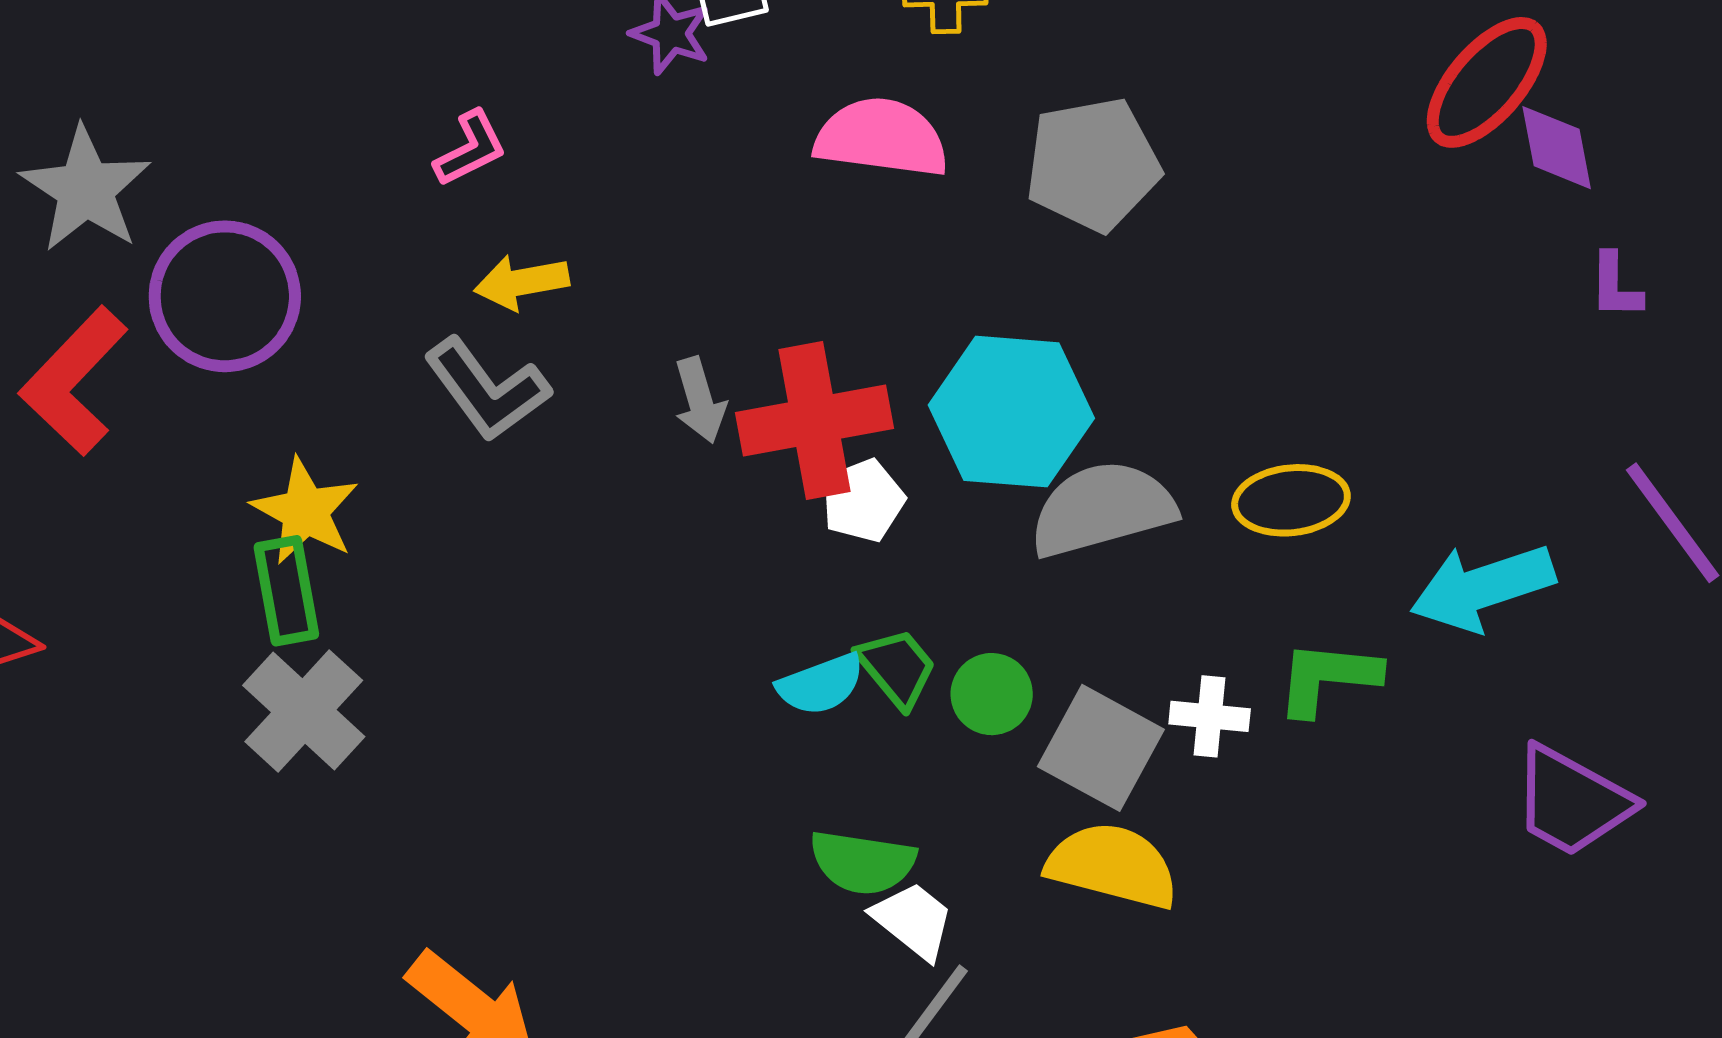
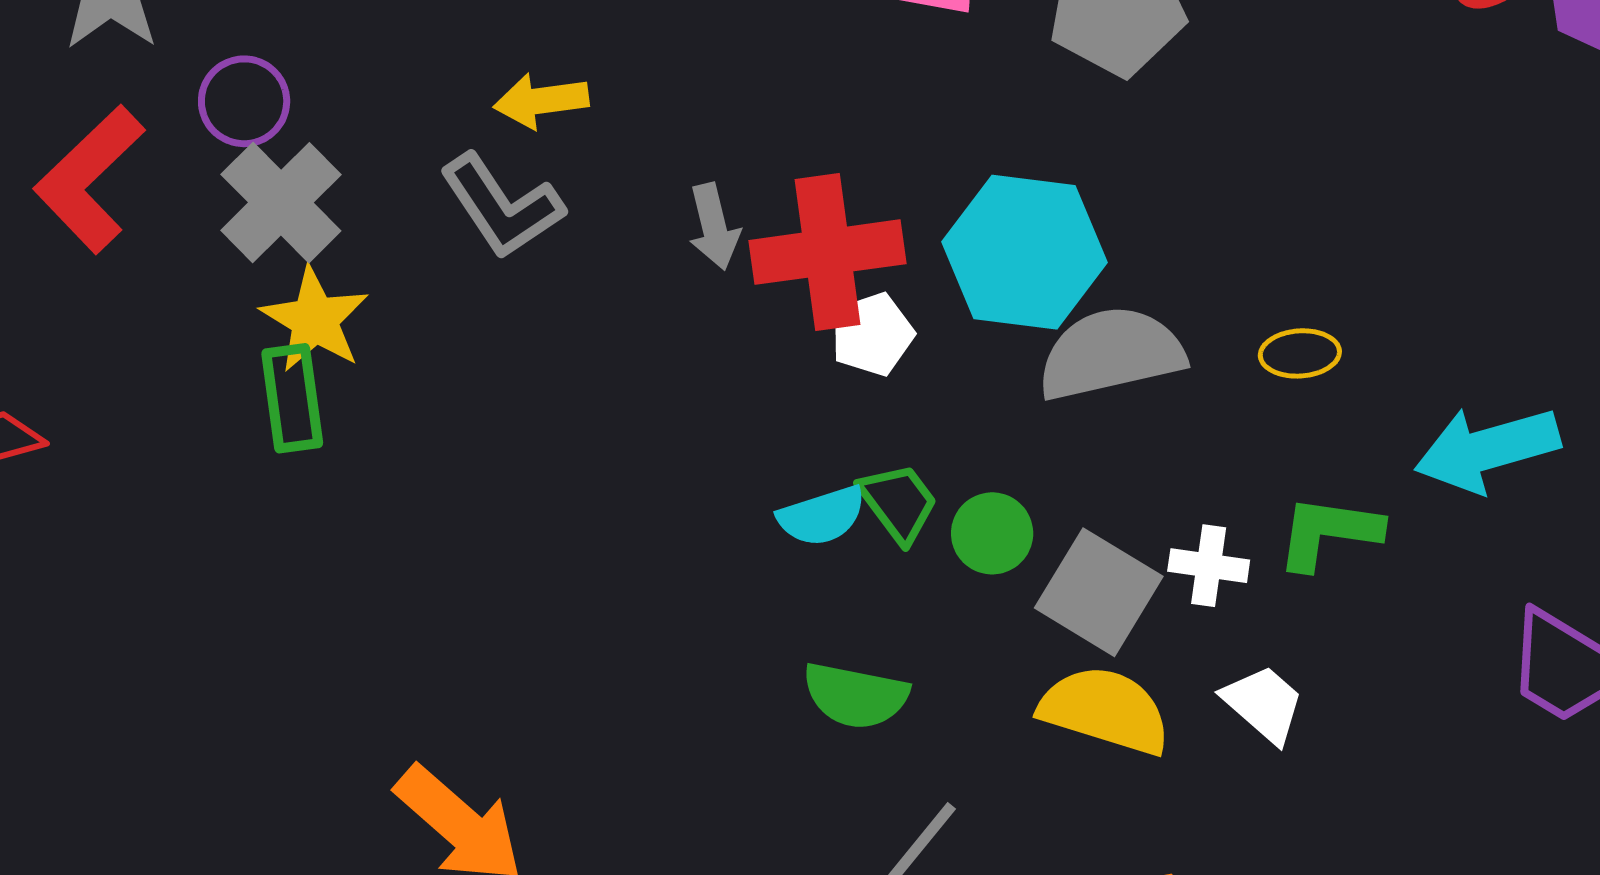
purple circle: (225, 296) -> (244, 101), size x0.6
yellow ellipse: (1291, 500) -> (1300, 353), size x0.7
gray cross: (304, 711) -> (281, 203), moved
white trapezoid: (913, 920) -> (1264, 704), moved

